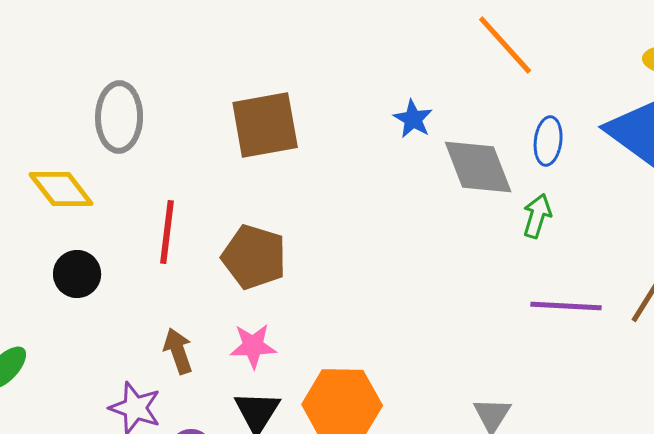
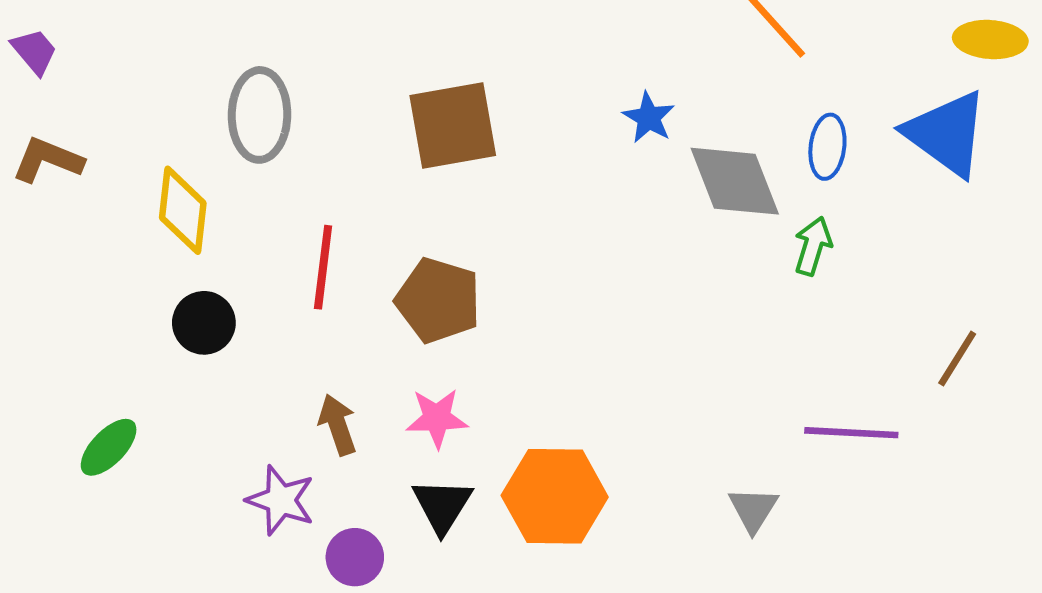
yellow diamond: (61, 189) -> (183, 210), turned 44
purple line: (566, 306) -> (851, 433), moved

